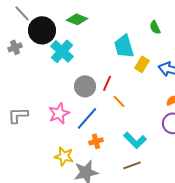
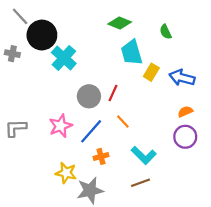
green diamond: (77, 19) -> (120, 23), moved
gray cross: (15, 47) -> (12, 54), turned 32
orange line: (119, 101) -> (123, 121), moved

